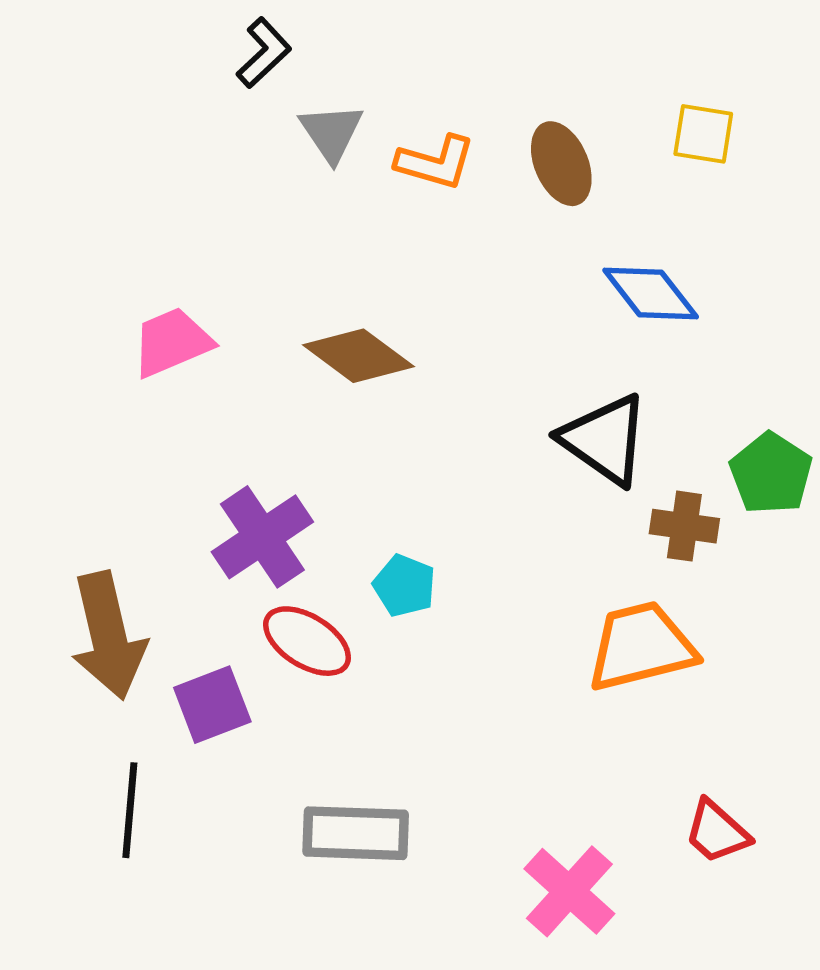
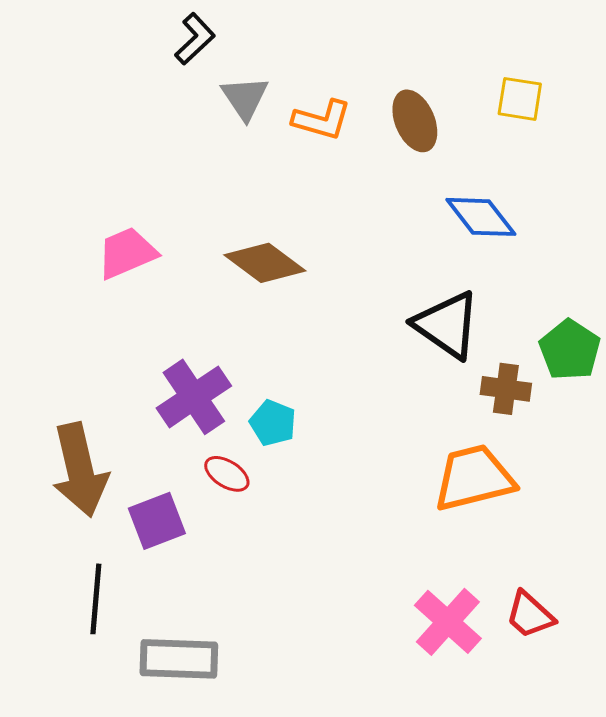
cyan pentagon: (404, 586) -> (273, 423), moved
red ellipse: (307, 641) -> (227, 474), size x0.7
gray rectangle: (356, 833) -> (179, 659), moved
pink cross: (569, 891) -> (448, 622), moved

